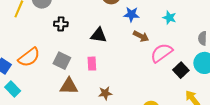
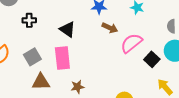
black triangle: (99, 35) -> (67, 29), turned 30
gray square: (62, 61) -> (32, 57), turned 36
pink rectangle: (92, 64) -> (62, 58), size x1.6

